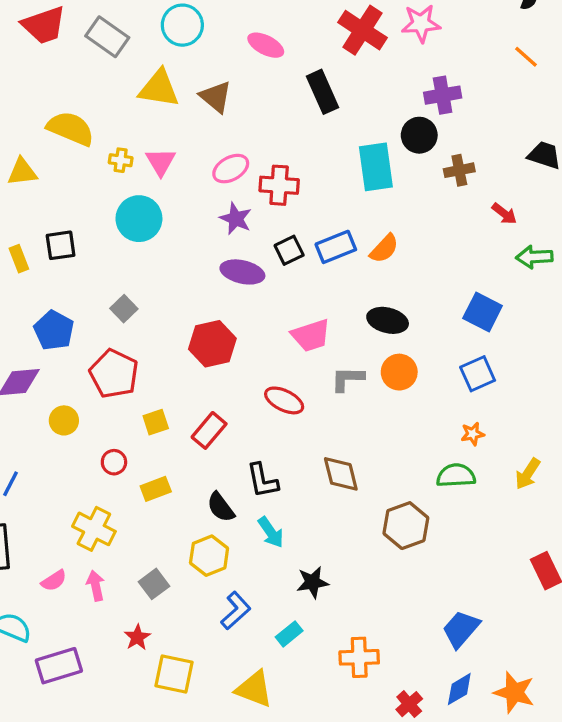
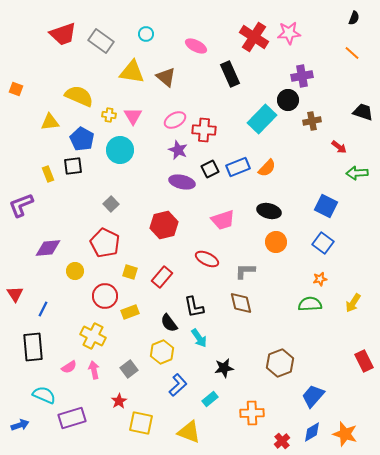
cyan circle: (182, 25) -> (146, 34), size x0.6
cyan rectangle: (376, 167) -> (262, 119), turned 52
blue pentagon: (54, 330) -> (82, 139), moved
blue square: (478, 374) -> (323, 243), turned -30
gray L-shape: (347, 379) -> (245, 271), moved
yellow square: (156, 422) -> (130, 272), turned 35
red circle: (114, 462) -> (105, 296), size x1.6
brown hexagon: (406, 526) -> (280, 363), moved

